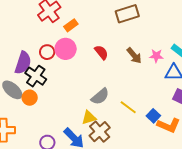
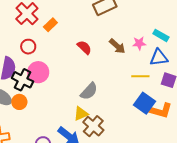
pink circle: (66, 49) -> (38, 72), moved
red circle: (47, 52) -> (28, 47), moved
yellow line: (128, 107) -> (140, 76), moved, turned -30
blue square: (153, 116) -> (144, 103), size x1.5

